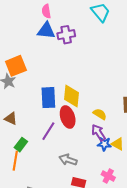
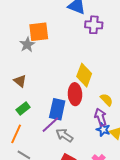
purple cross: (66, 35) -> (94, 25), moved
blue rectangle: (48, 98) -> (57, 109), moved
purple line: (48, 131) -> (50, 125), moved
orange line: (15, 161) -> (16, 134), moved

